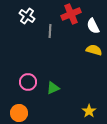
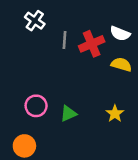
red cross: (71, 14) -> (92, 44), moved
white semicircle: (93, 26) -> (120, 33), turned -42
yellow star: (89, 111) -> (115, 114), moved

